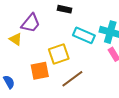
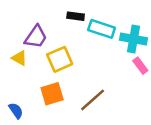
cyan rectangle: (84, 35) -> (102, 29), moved
yellow square: (59, 54) -> (60, 59), moved

